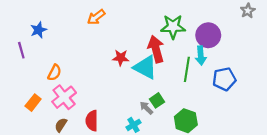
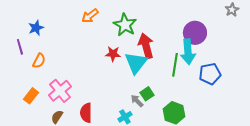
green star: (173, 27) -> (125, 25), moved, turned 30
cyan arrow: (201, 56) -> (188, 52), size x1.4
cyan triangle: (145, 67) -> (136, 63), turned 40
orange semicircle: (54, 73) -> (39, 61), moved

